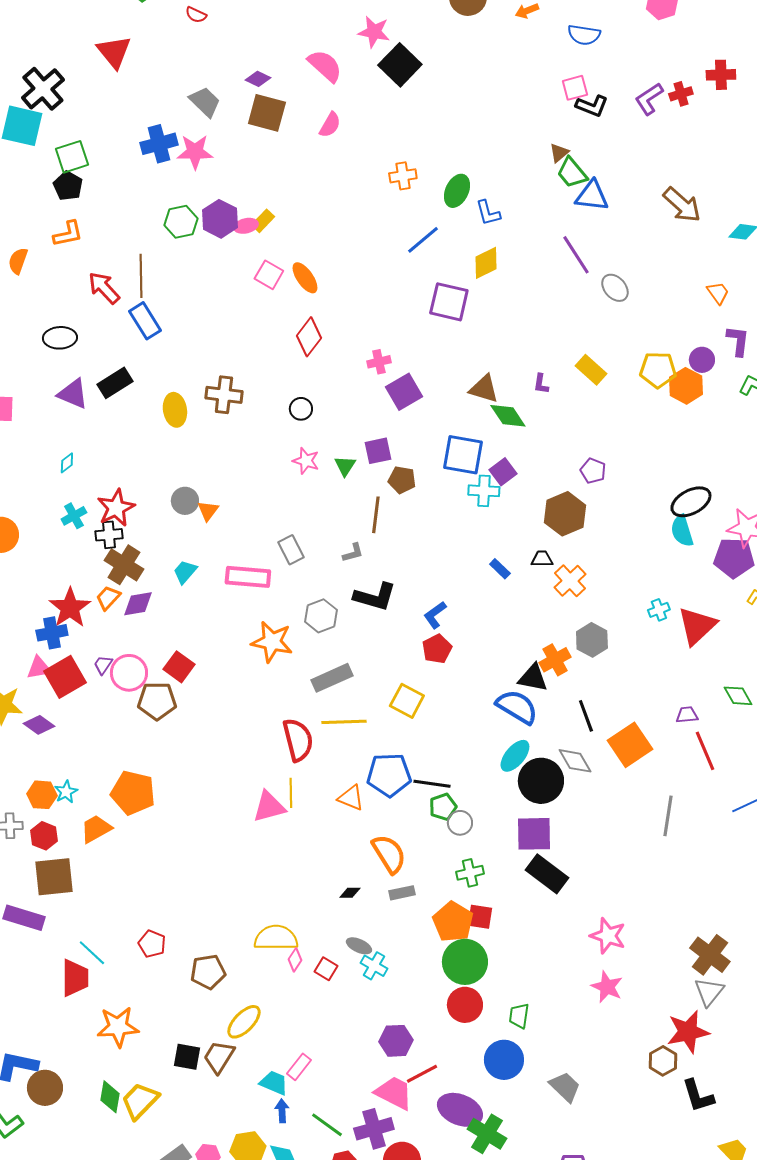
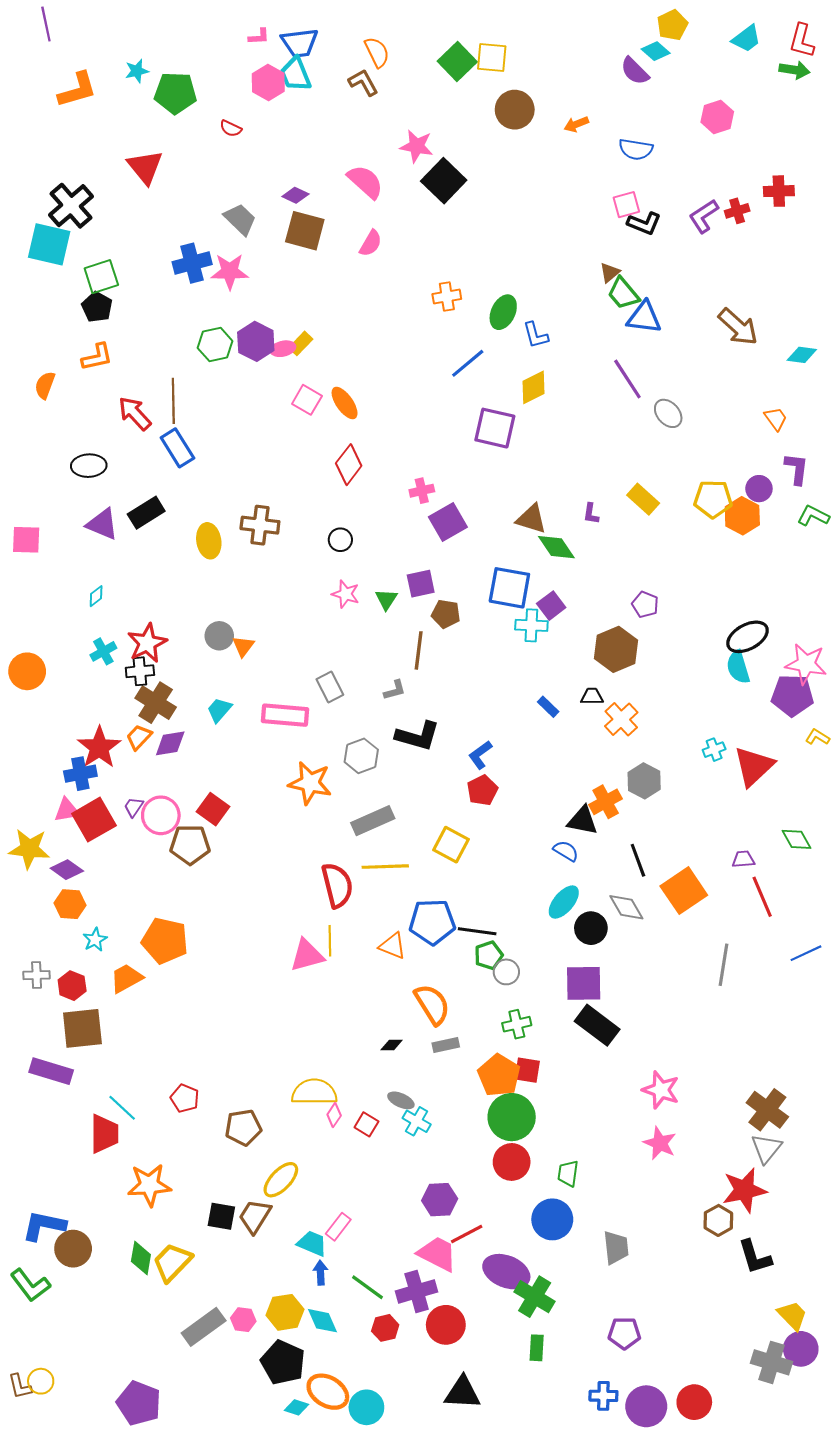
blue semicircle: (517, 707) -> (566, 851), size x0.6
black circle: (541, 781) -> (591, 928), size x0.7
orange hexagon: (42, 795) -> (70, 904), moved
gray trapezoid: (565, 1087) -> (616, 1248), turned 40

